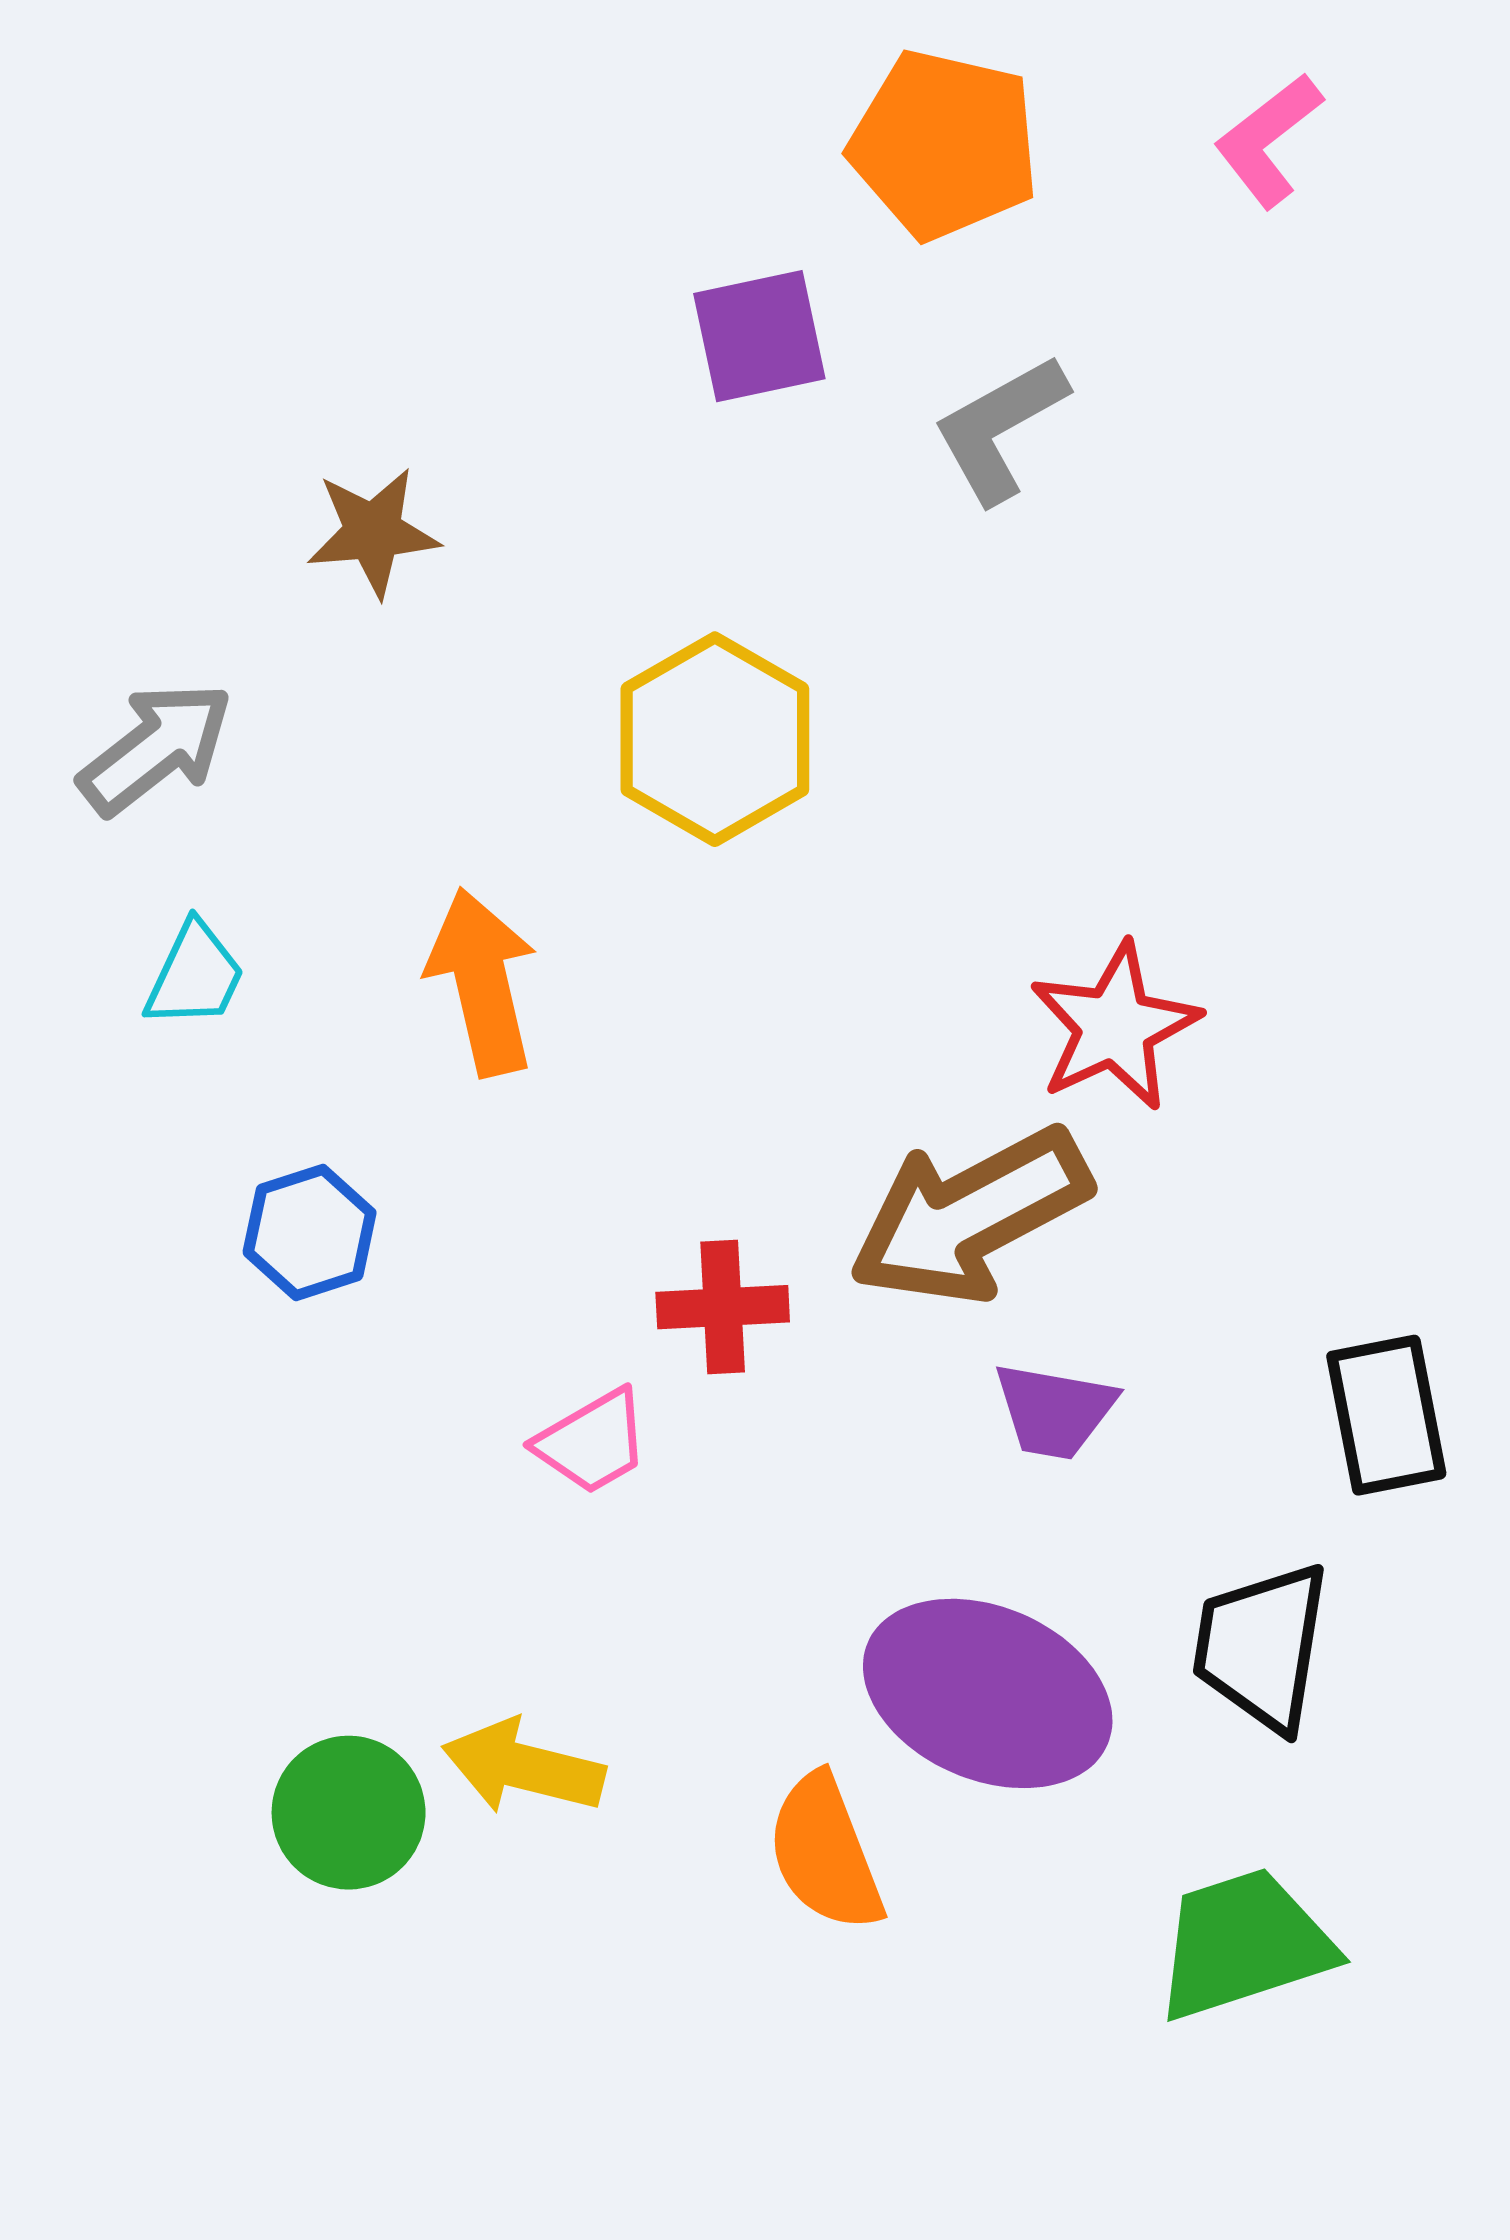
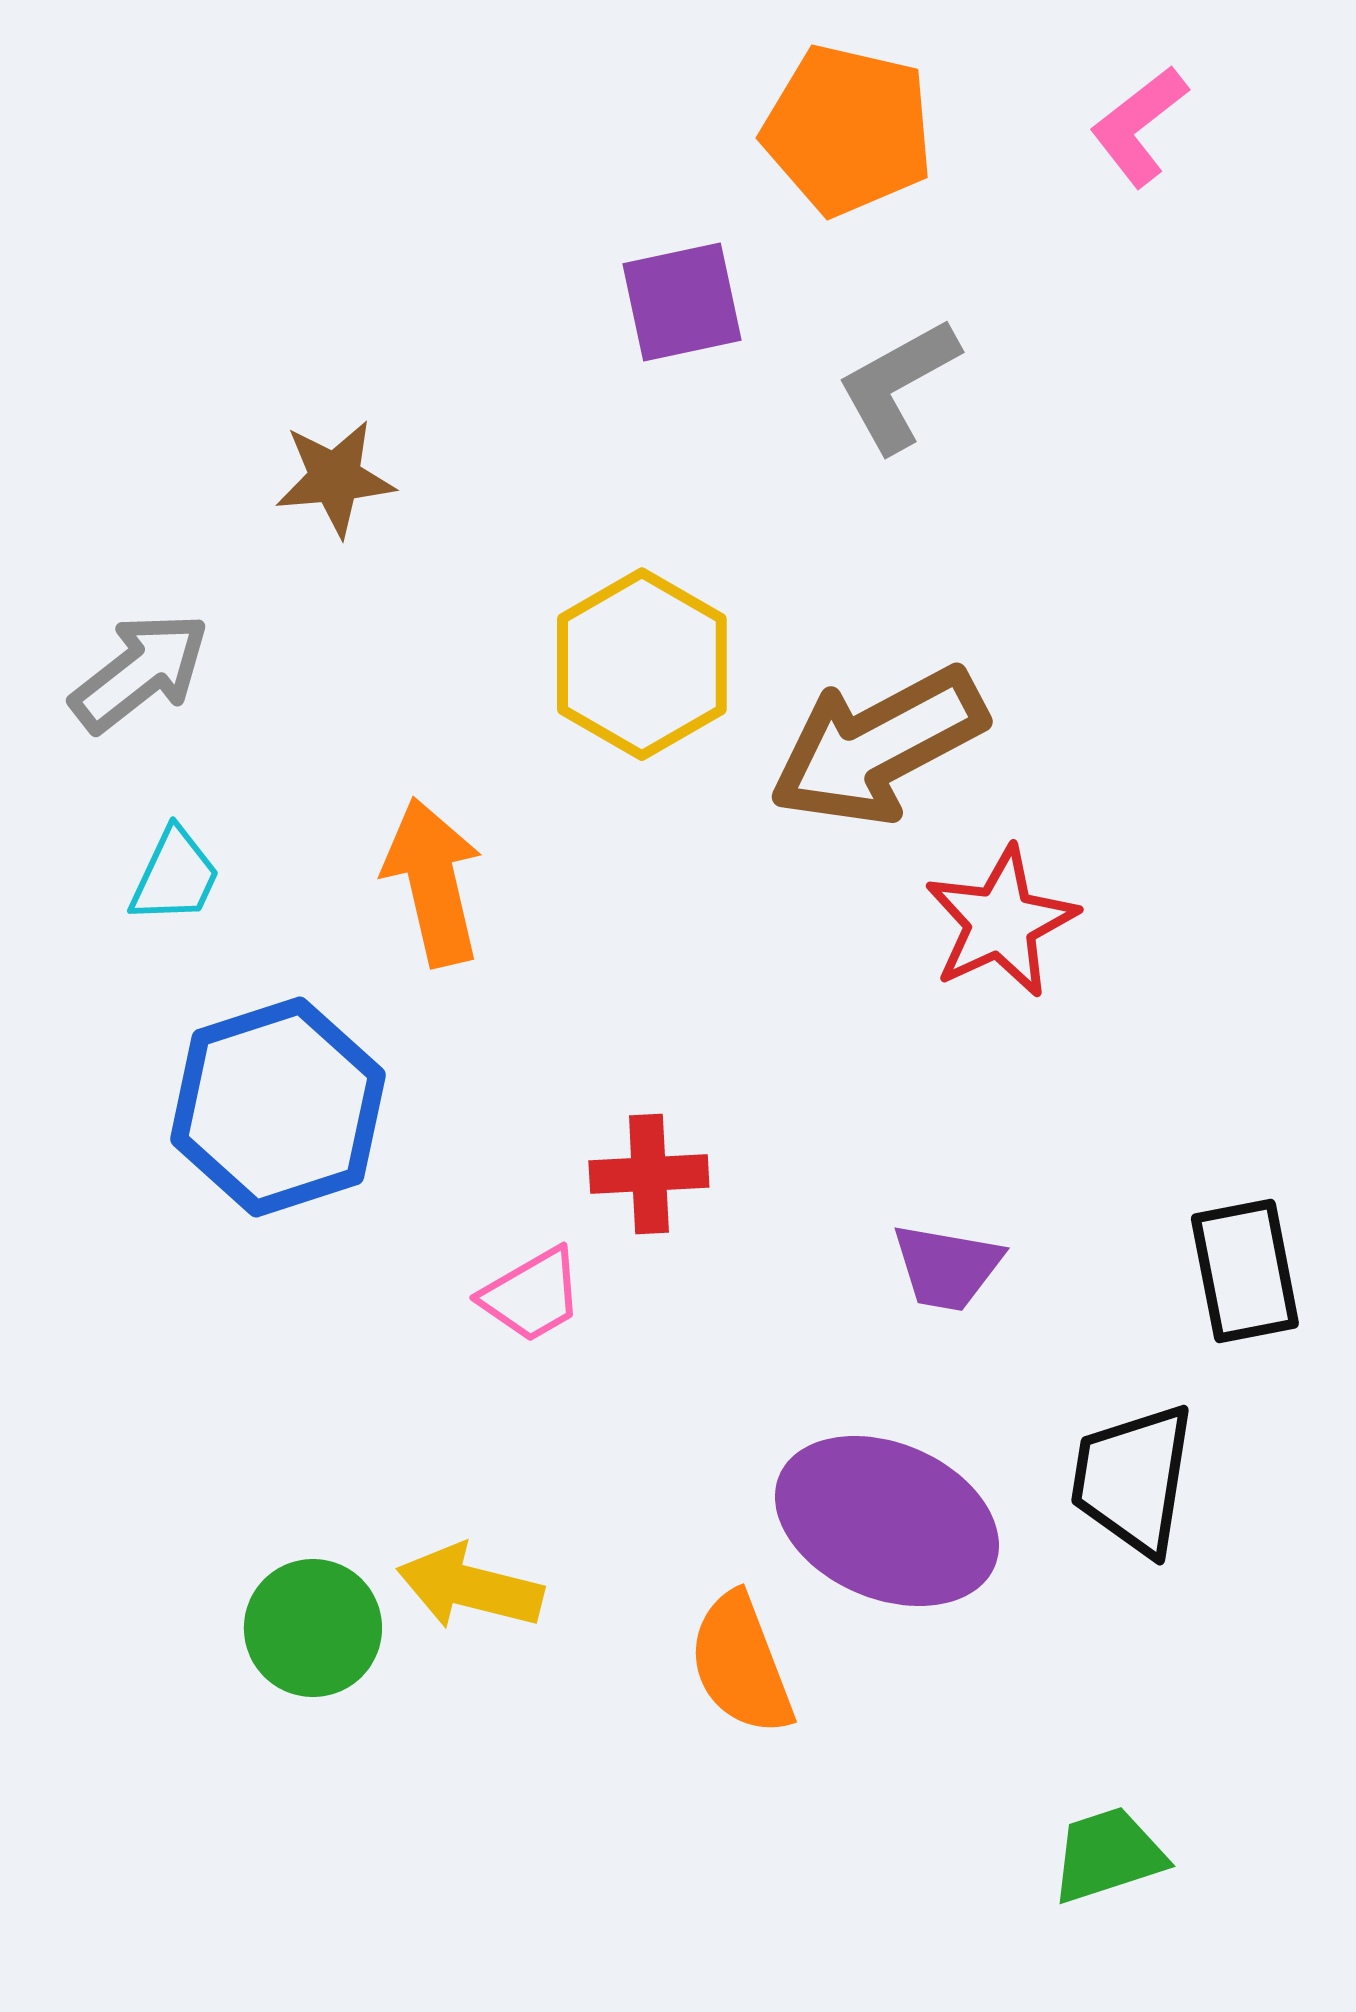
brown arrow: (970, 1216) -> (878, 746), moved
blue hexagon: (310, 1232) -> (278, 1107), size x1.8
green trapezoid: (1244, 1944) -> (1108, 1855), moved, size x0.7

